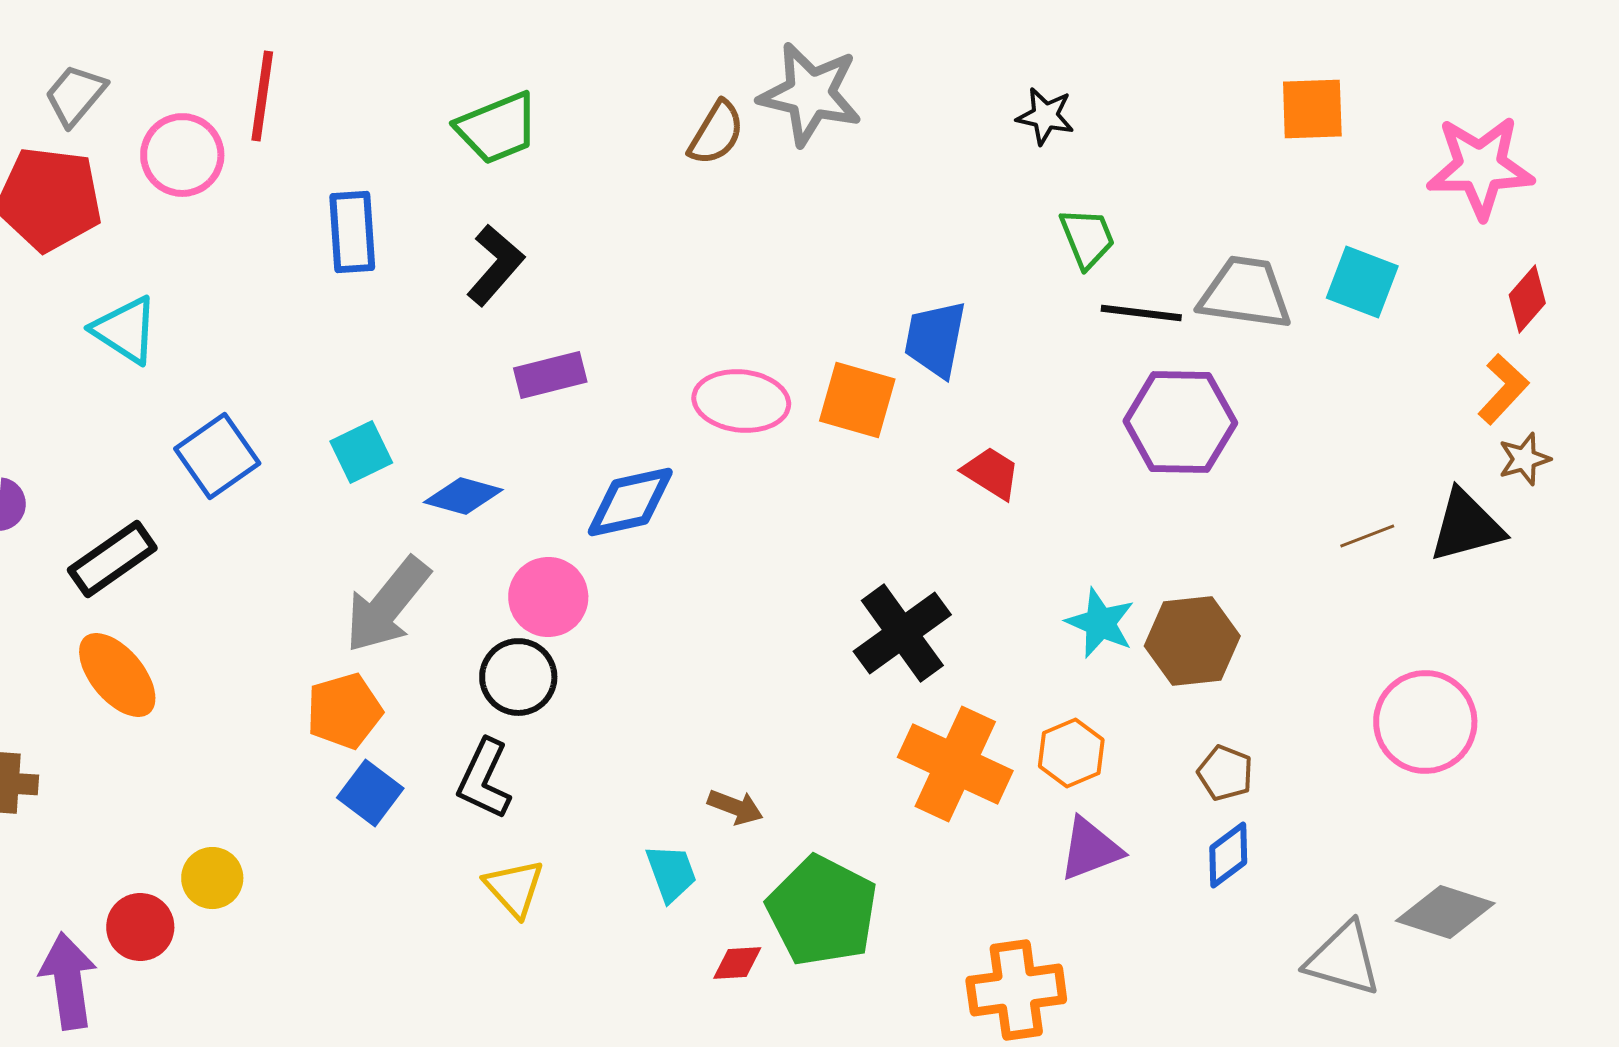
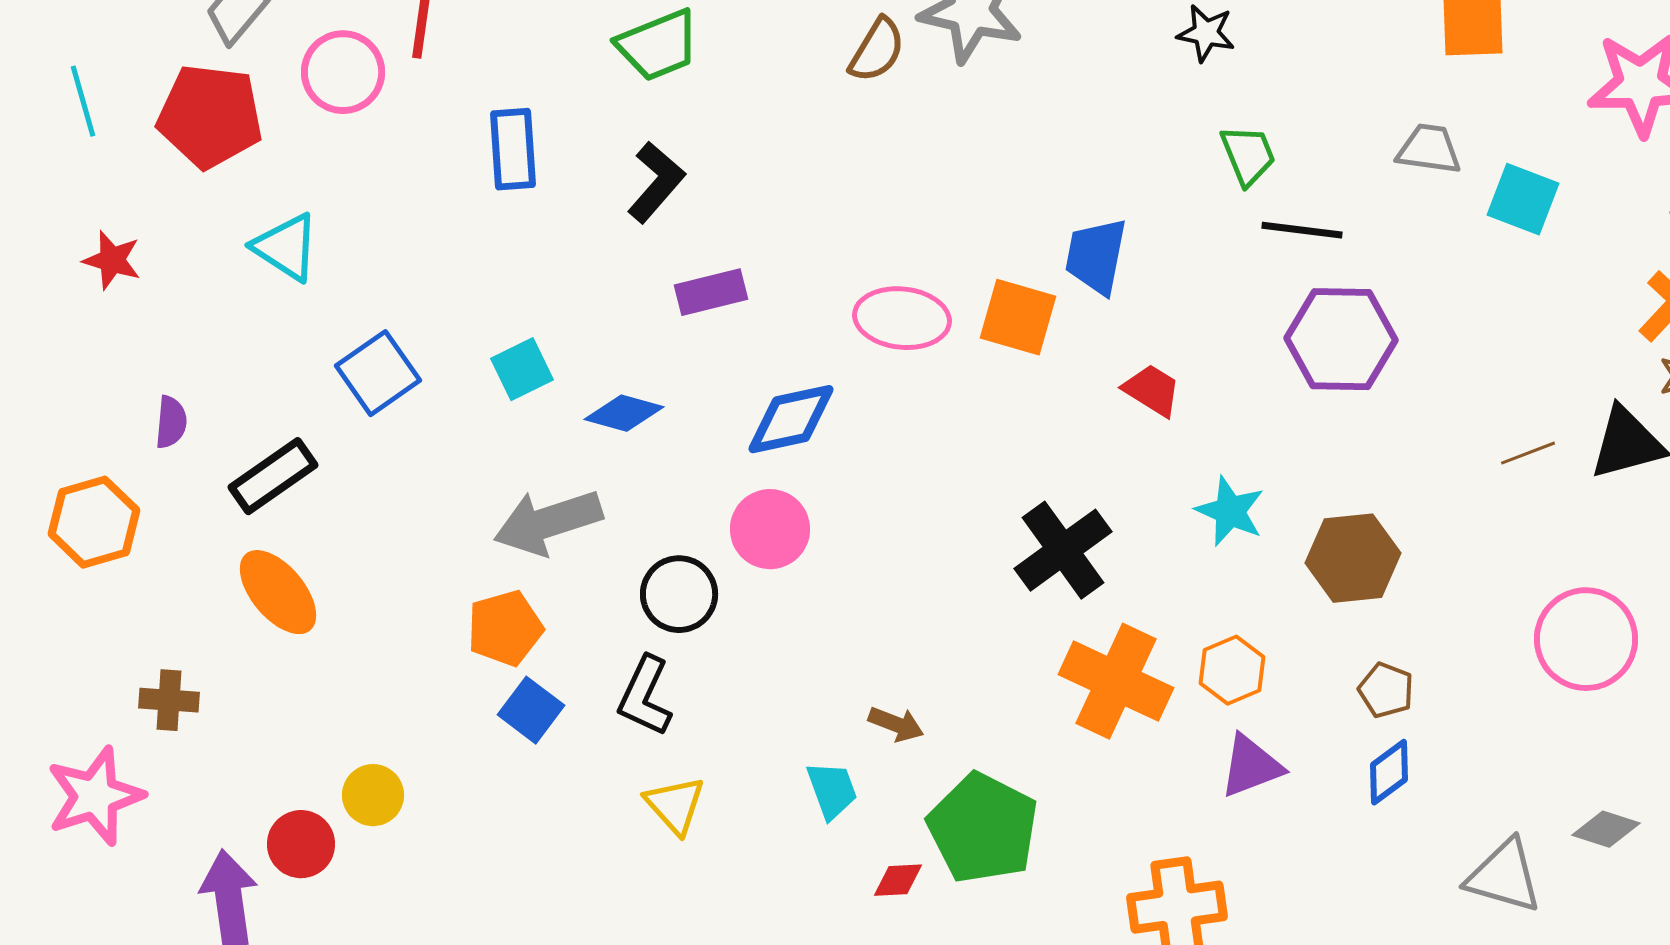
gray trapezoid: (1245, 293) -> (1429, 149), moved, size x0.7
pink circle: (548, 597) -> (770, 529), moved
gray arrow: (387, 605) -> (548, 522), turned 33
cyan star: (1100, 623) -> (1230, 511), moved
gray diamond: (1445, 912) -> (1606, 829), size x0.7

